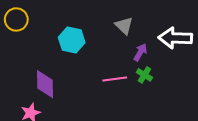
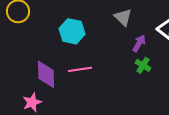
pink line: (115, 79) -> (80, 69), moved

